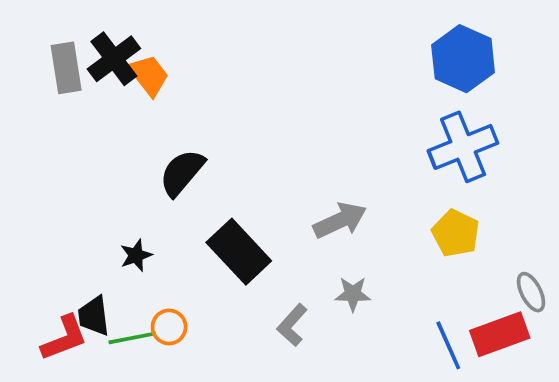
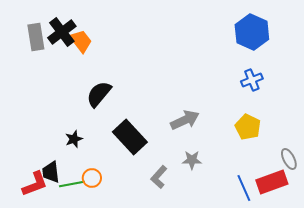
blue cross: (463, 147) -> (252, 80), size x0.6

